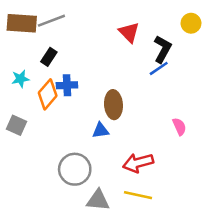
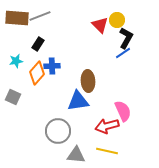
yellow circle: (191, 23) -> (117, 20), moved
pink semicircle: (179, 127) -> (123, 111), moved, size x1.5
blue triangle: (101, 130) -> (78, 101), size x1.6

